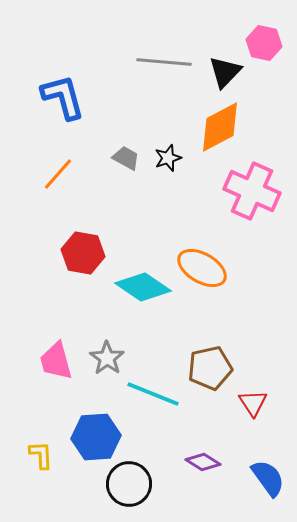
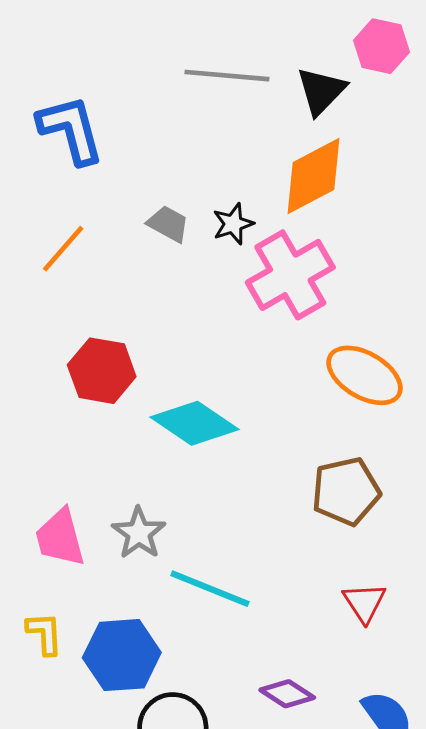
pink cross: (252, 191) -> (290, 275), moved, turned 36
orange ellipse: (202, 268) -> (364, 375), moved
brown pentagon: (210, 368) -> (346, 491), moved
yellow L-shape: (41, 455) -> (45, 633), moved

